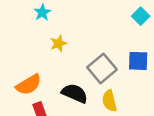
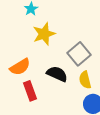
yellow star: (58, 44) -> (44, 34), size x1.6

